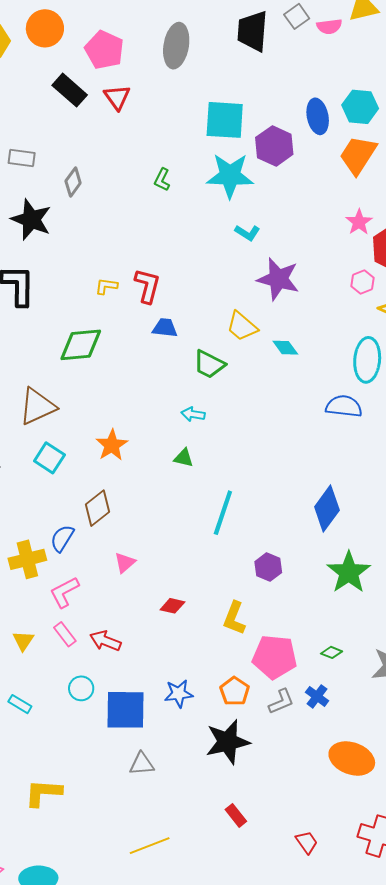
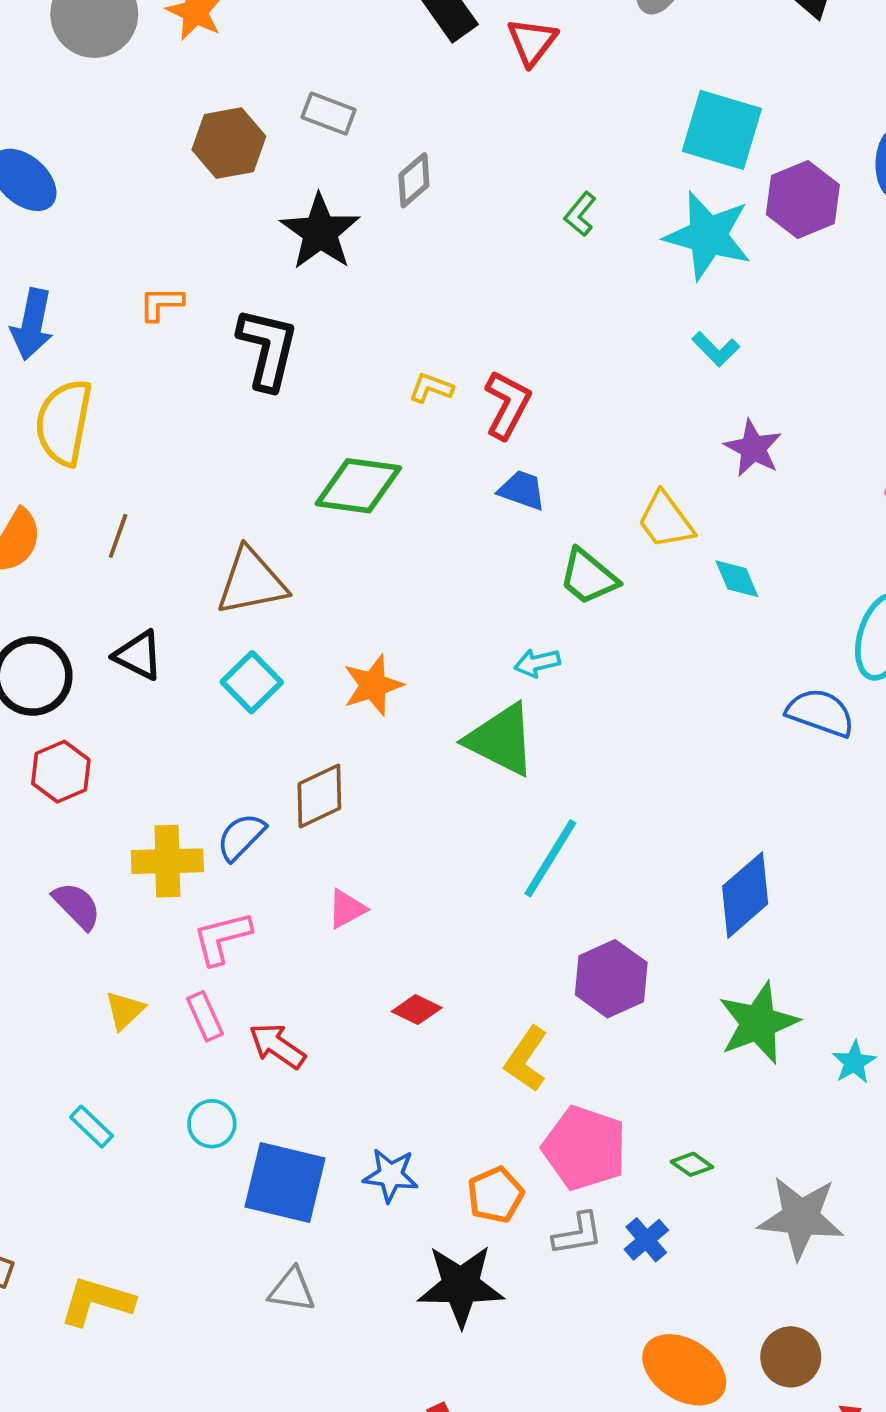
purple star: (278, 279) -> (753, 448), size x0.7
cyan arrow: (193, 414) -> (537, 663), turned -35
green triangle: (184, 458) -> (501, 740), size x2.0
purple hexagon: (268, 567) -> (611, 979), size x1.4

